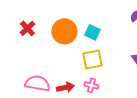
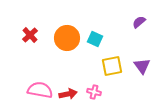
yellow square: (92, 59) -> (112, 66), moved

